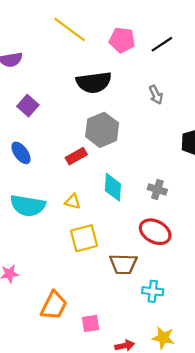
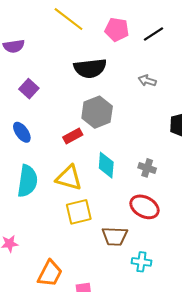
gray arrow: (156, 95) -> (147, 81), turned 132
yellow triangle: (73, 201) -> (69, 178), size x1.8
cyan semicircle: (28, 206) -> (27, 181), turned -92

